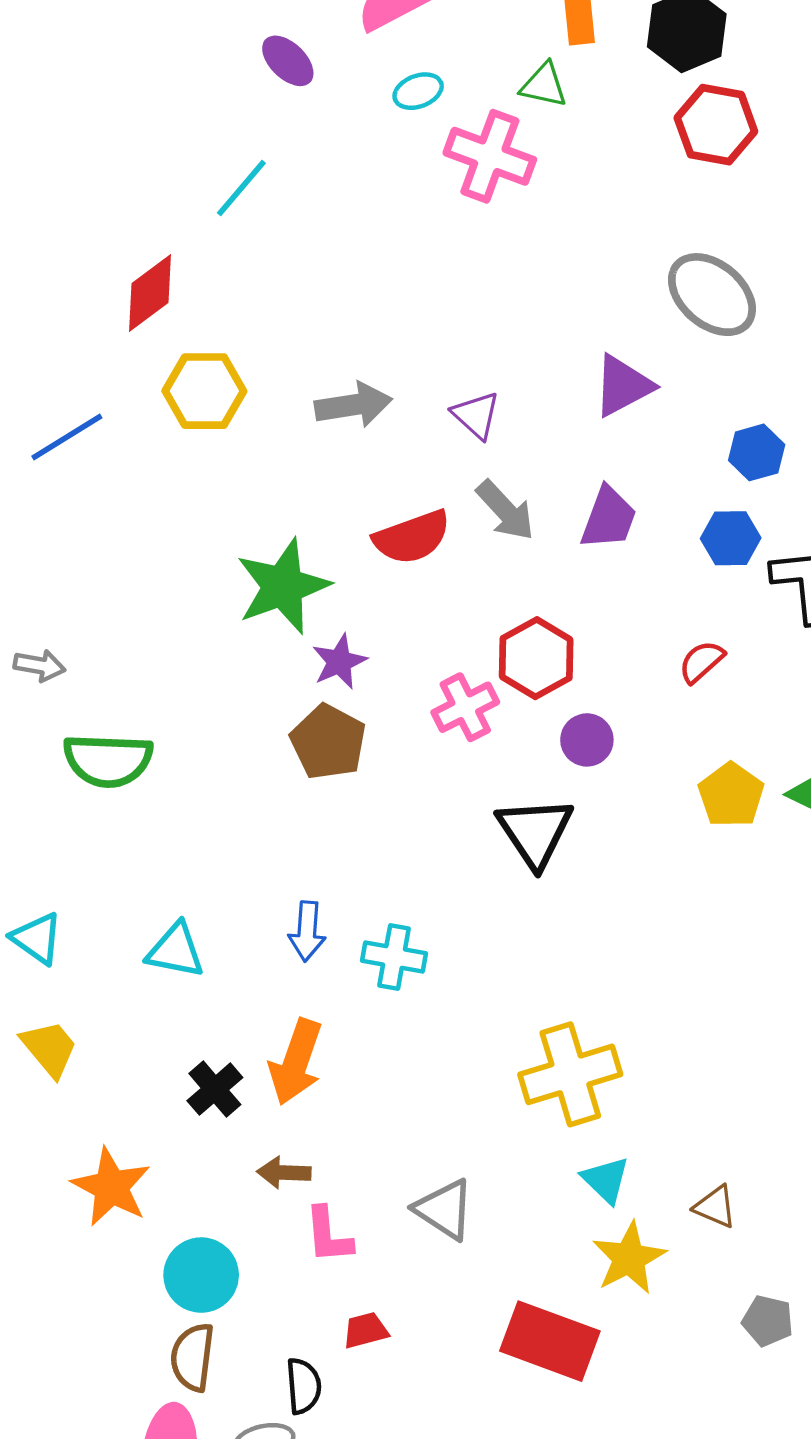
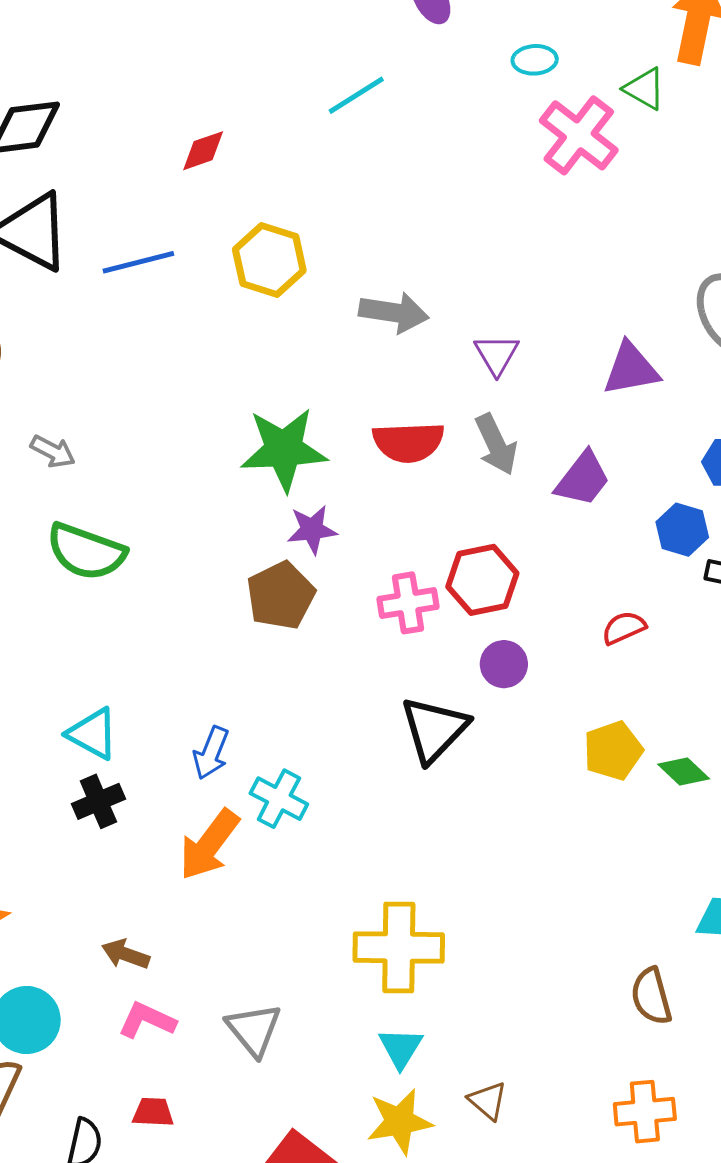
red diamond: (150, 293) -> (203, 151), moved, size x0.7
orange arrow: (296, 1062) -> (209, 845), moved
black cross: (215, 1089) -> (98, 801), moved
pink L-shape: (328, 1235) -> (147, 1020), turned 102

